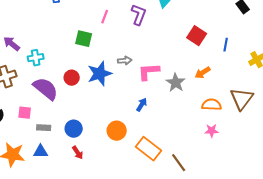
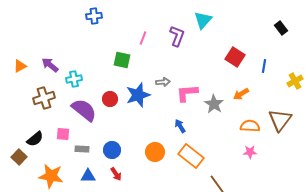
blue arrow: (142, 105) -> (180, 126), turned -64
orange rectangle: (149, 149) -> (191, 156), moved
blue triangle: (41, 152) -> (88, 176), moved

